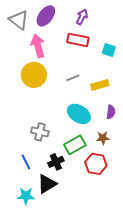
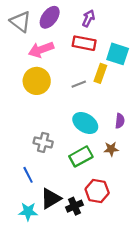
pink arrow: (38, 46) -> (41, 50), turned -95
cyan square: (109, 50) -> (118, 54), size x1.5
yellow rectangle: (100, 85) -> (100, 73), moved, turned -54
black cross: (56, 162) -> (74, 206), moved
red hexagon: (96, 164) -> (97, 191), moved

